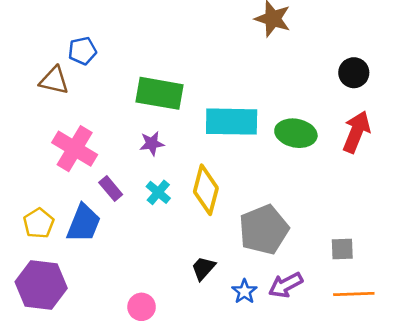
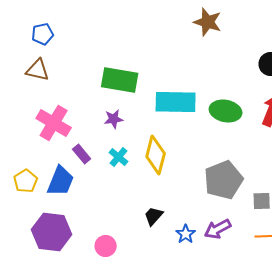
blue pentagon: (82, 51) -> (43, 34), moved
gray pentagon: (264, 230) -> (224, 180), moved
purple hexagon: (41, 285) -> (52, 232), moved

